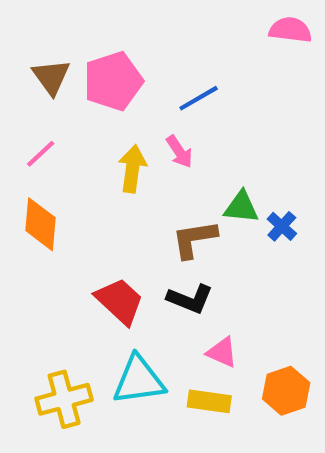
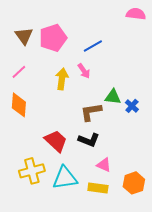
yellow cross: (64, 399) -> (32, 171), moved

